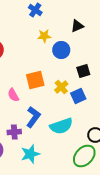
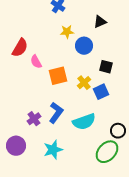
black square: (83, 71) -> (106, 67), turned 32
pink semicircle: (13, 95) -> (36, 62), moved
purple cross: (14, 132) -> (34, 119), moved, turned -32

